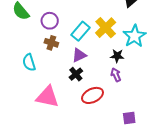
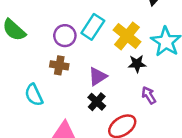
purple circle: (50, 21) -> (65, 36), moved
cyan rectangle: (81, 31) -> (93, 27), moved
black star: (117, 56) -> (137, 64), moved

